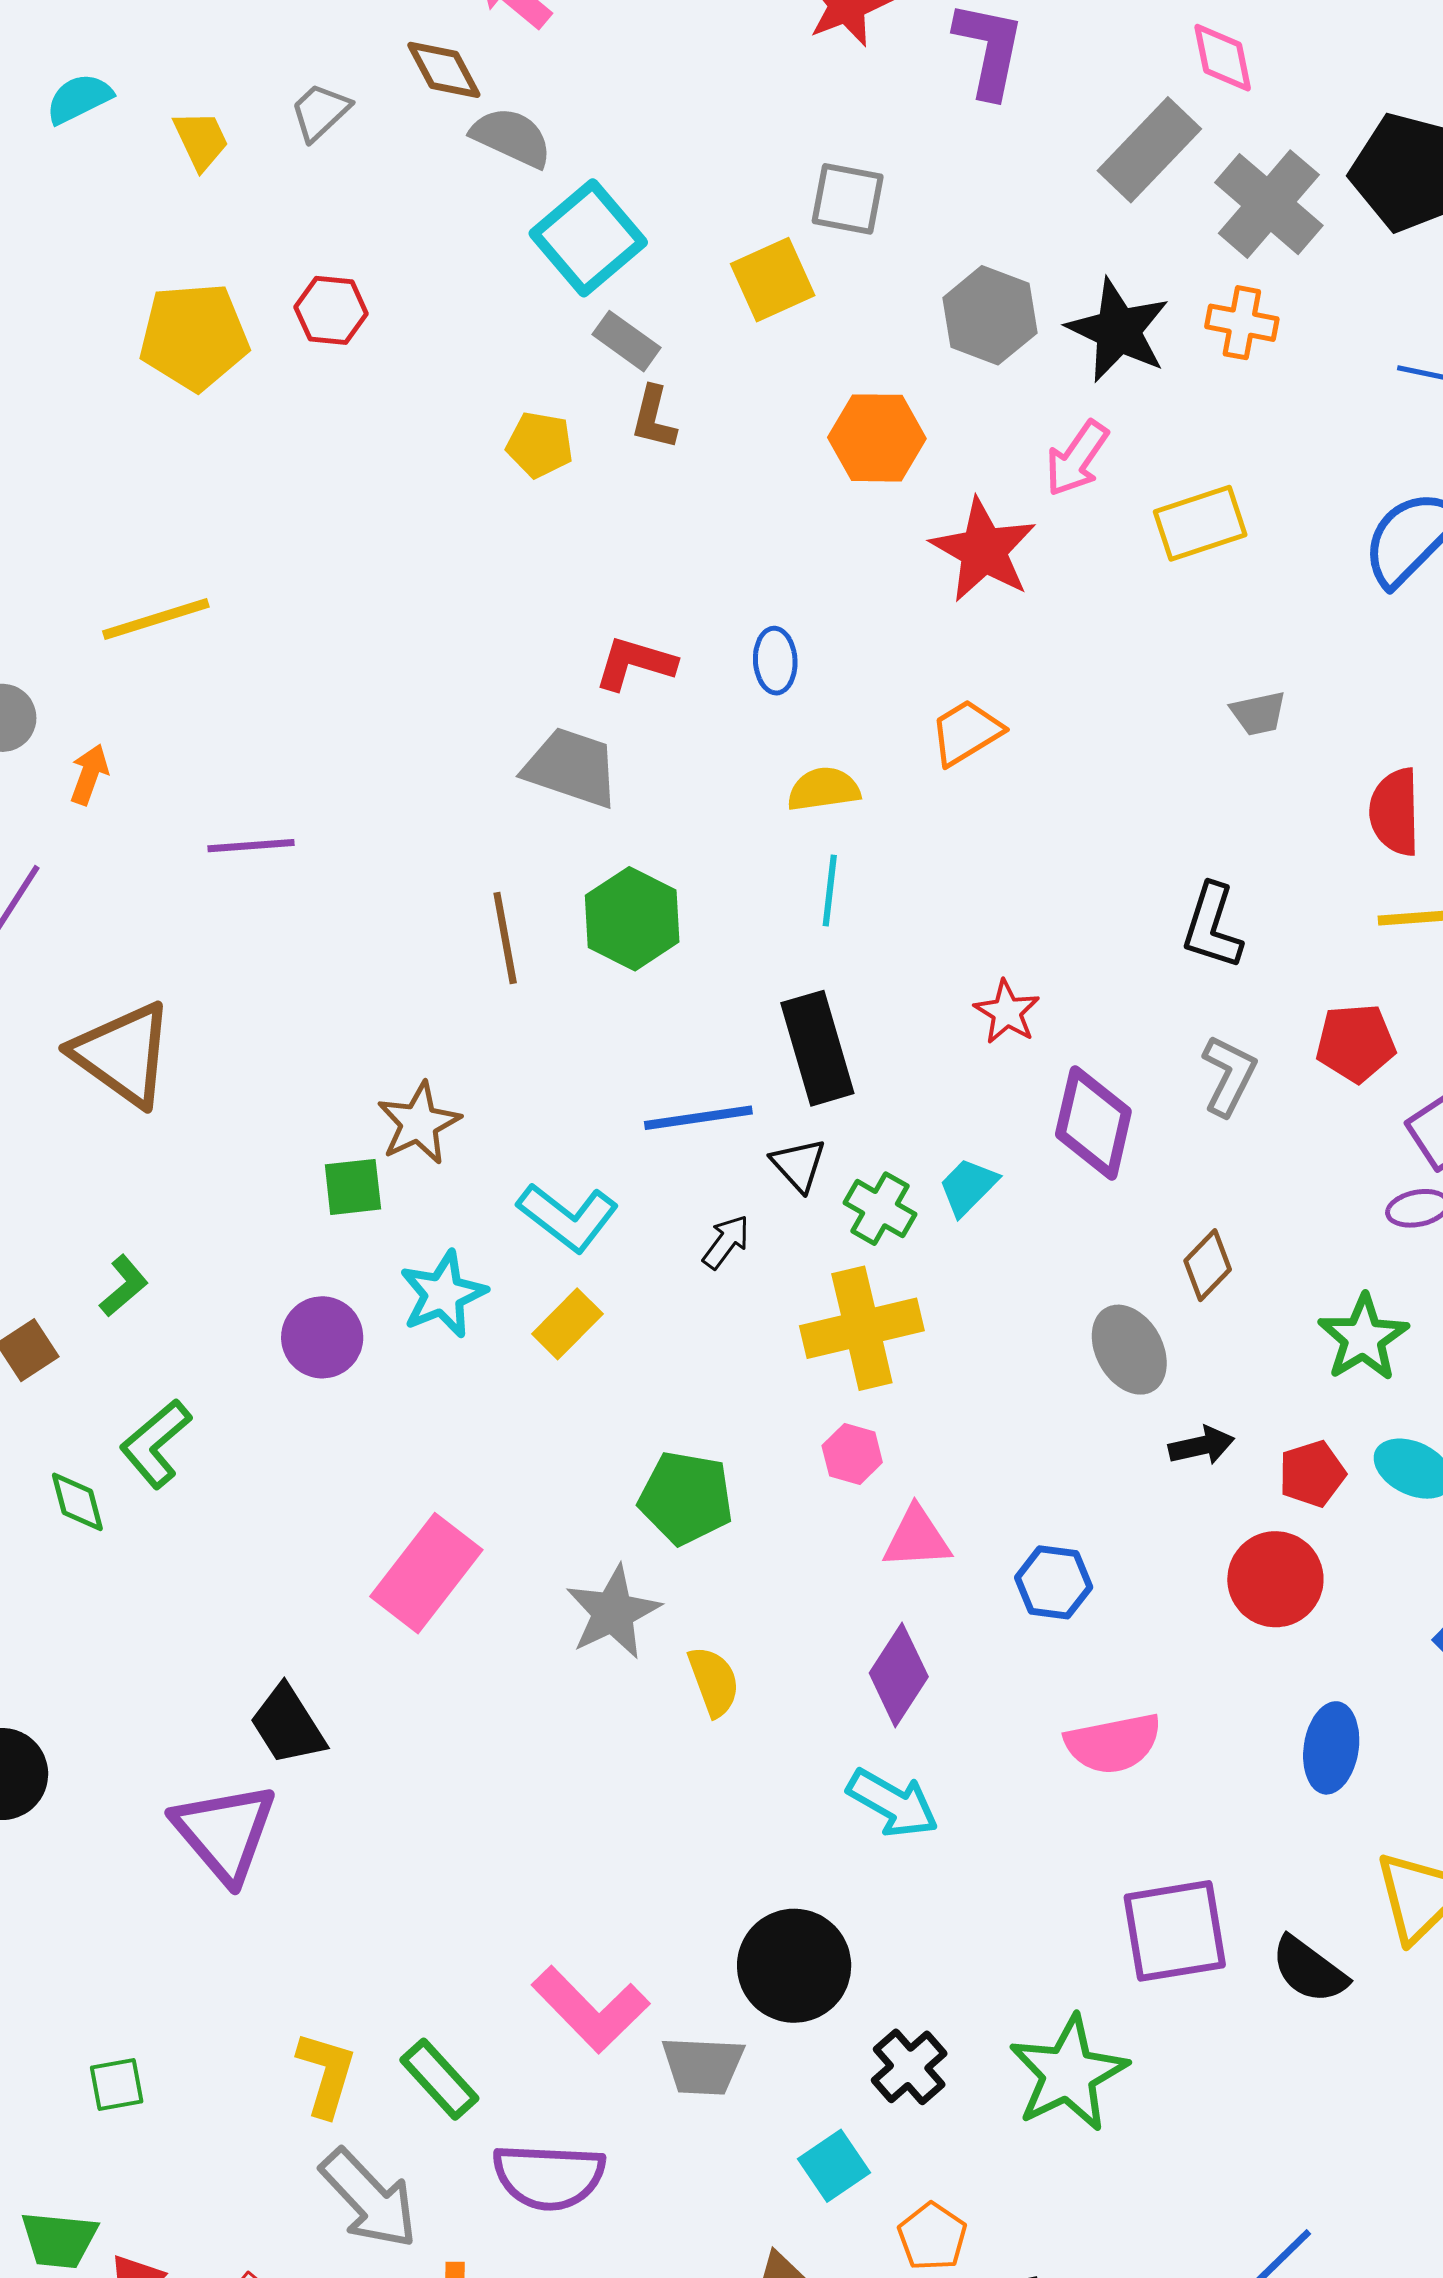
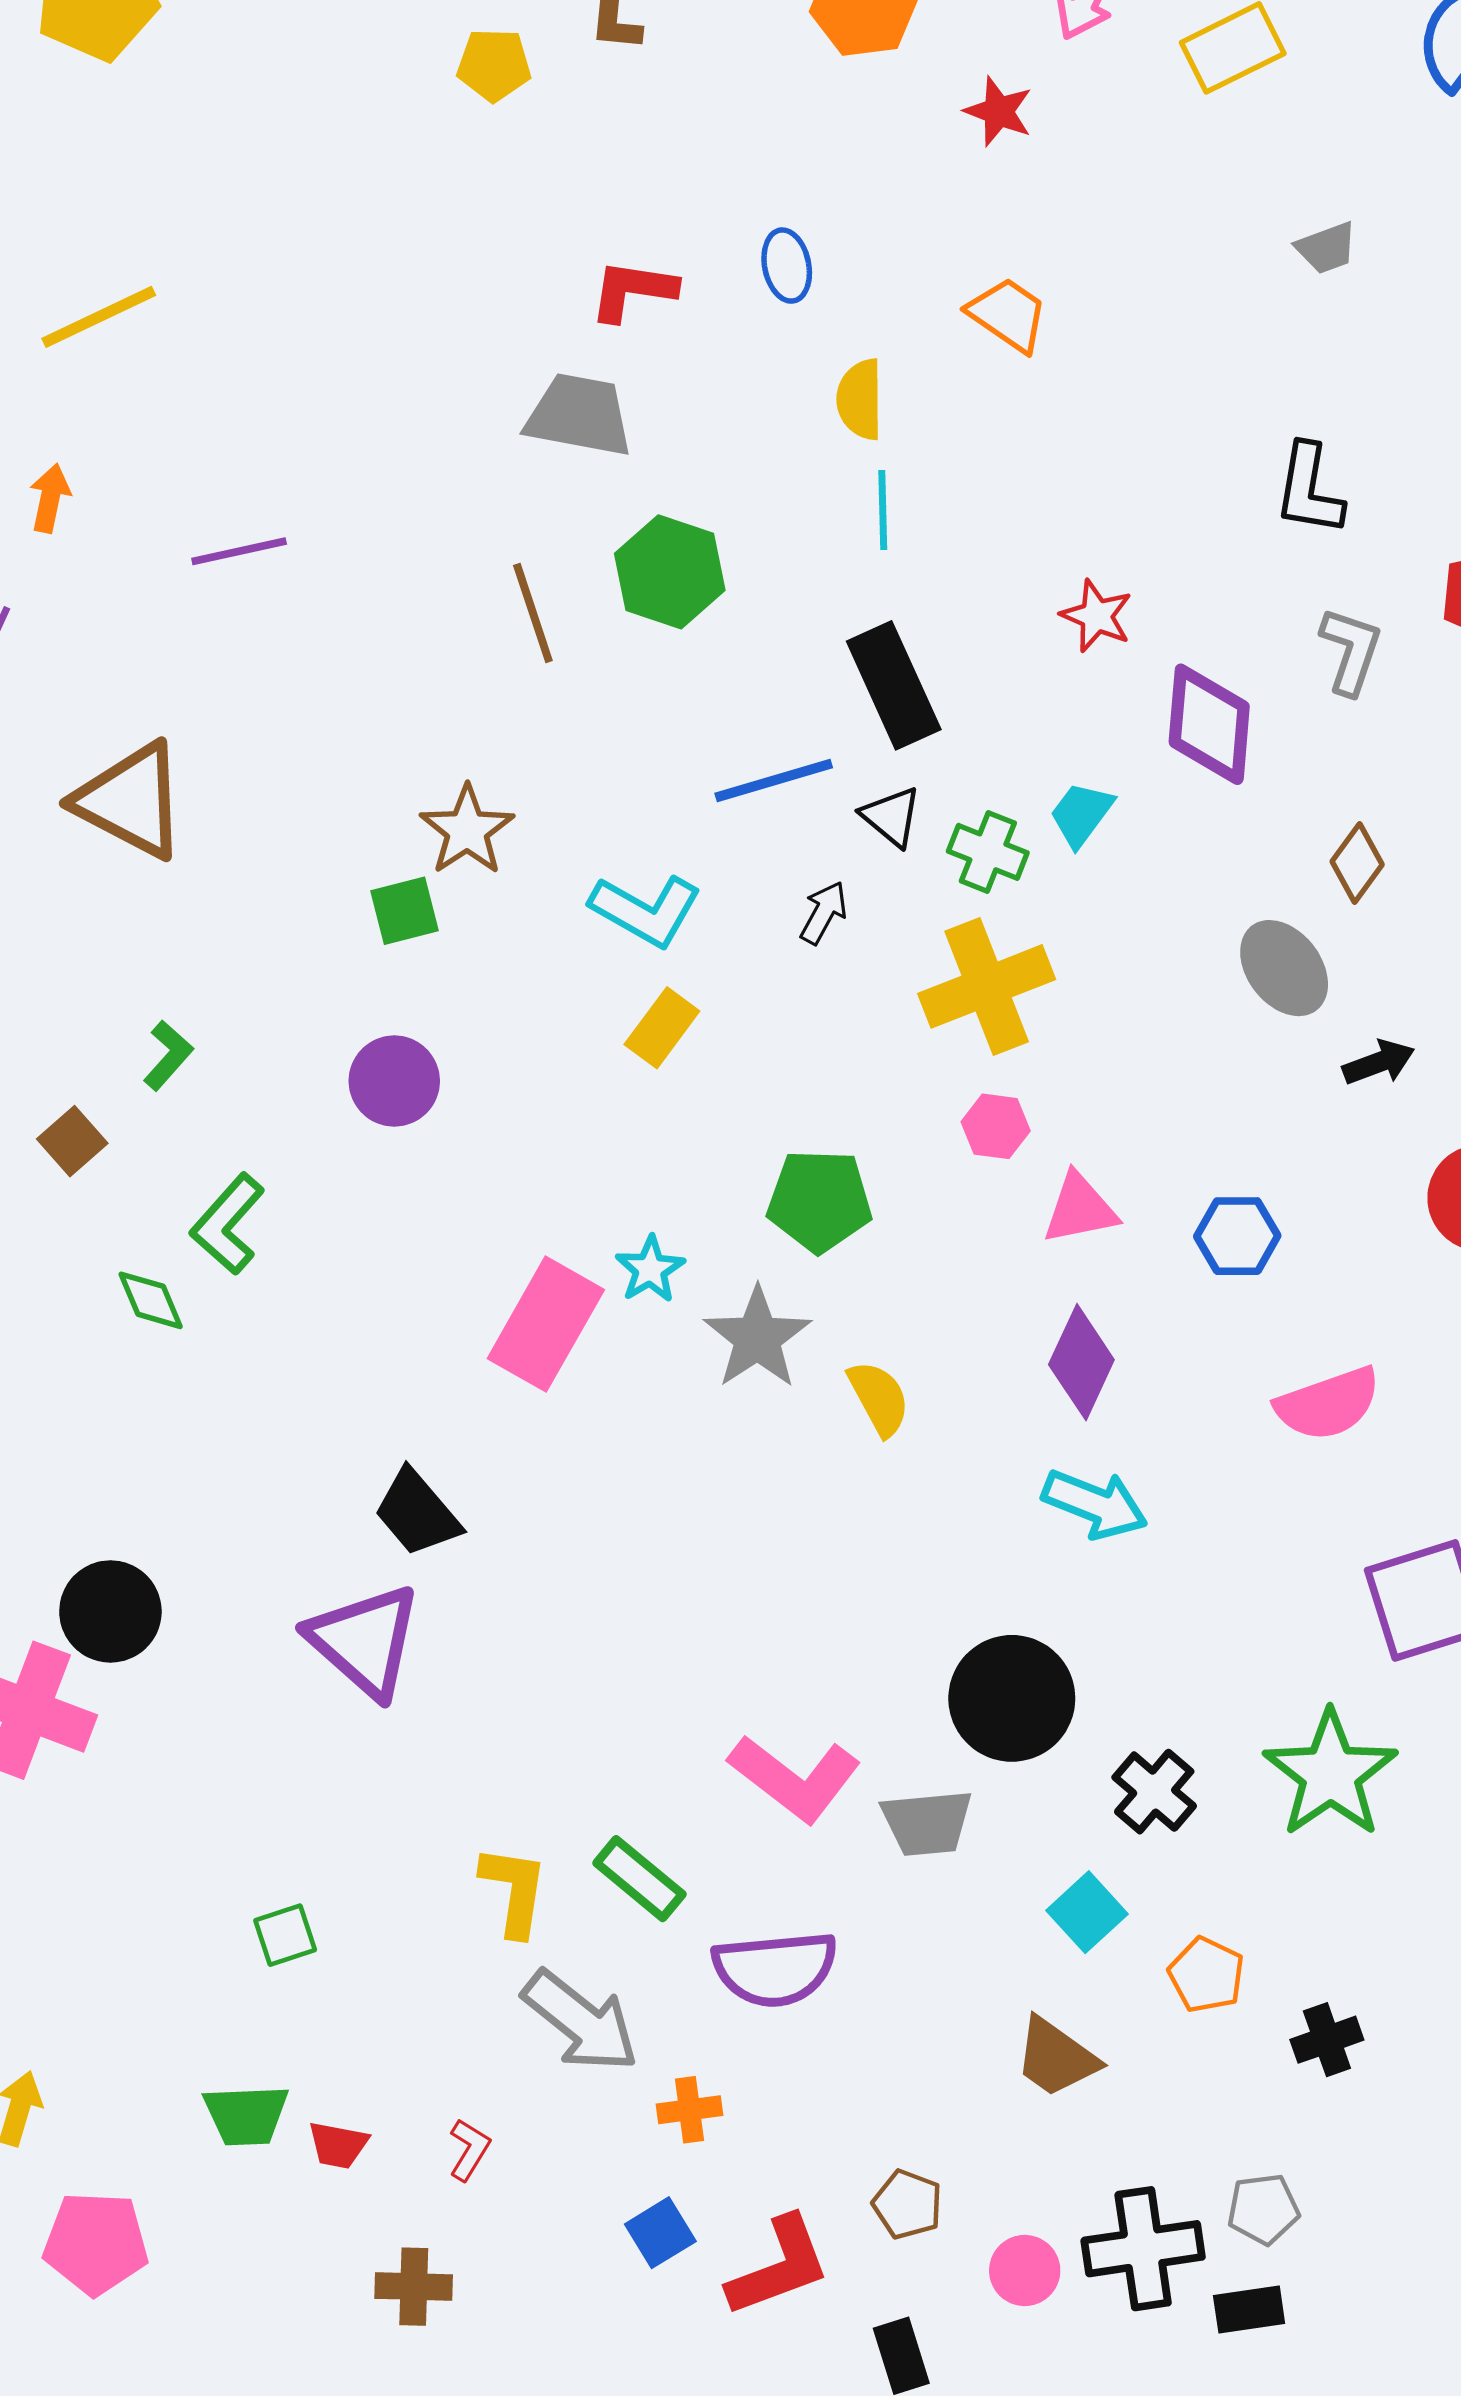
red star: (984, 550) -> (999, 111), size x0.6
orange trapezoid: (966, 732) -> (1008, 315), turned 74
yellow semicircle: (824, 789) -> (860, 399), turned -74
cyan star: (443, 1294) -> (650, 1269), moved, size x0.7

